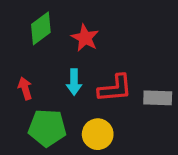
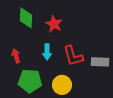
green diamond: (41, 28) -> (26, 18), turned -50
red L-shape: (115, 88) -> (73, 56), turned 80

